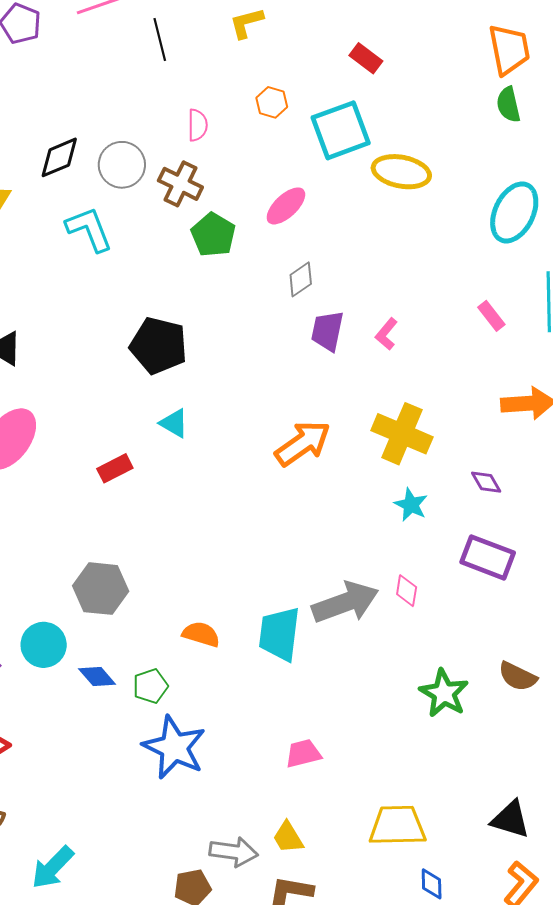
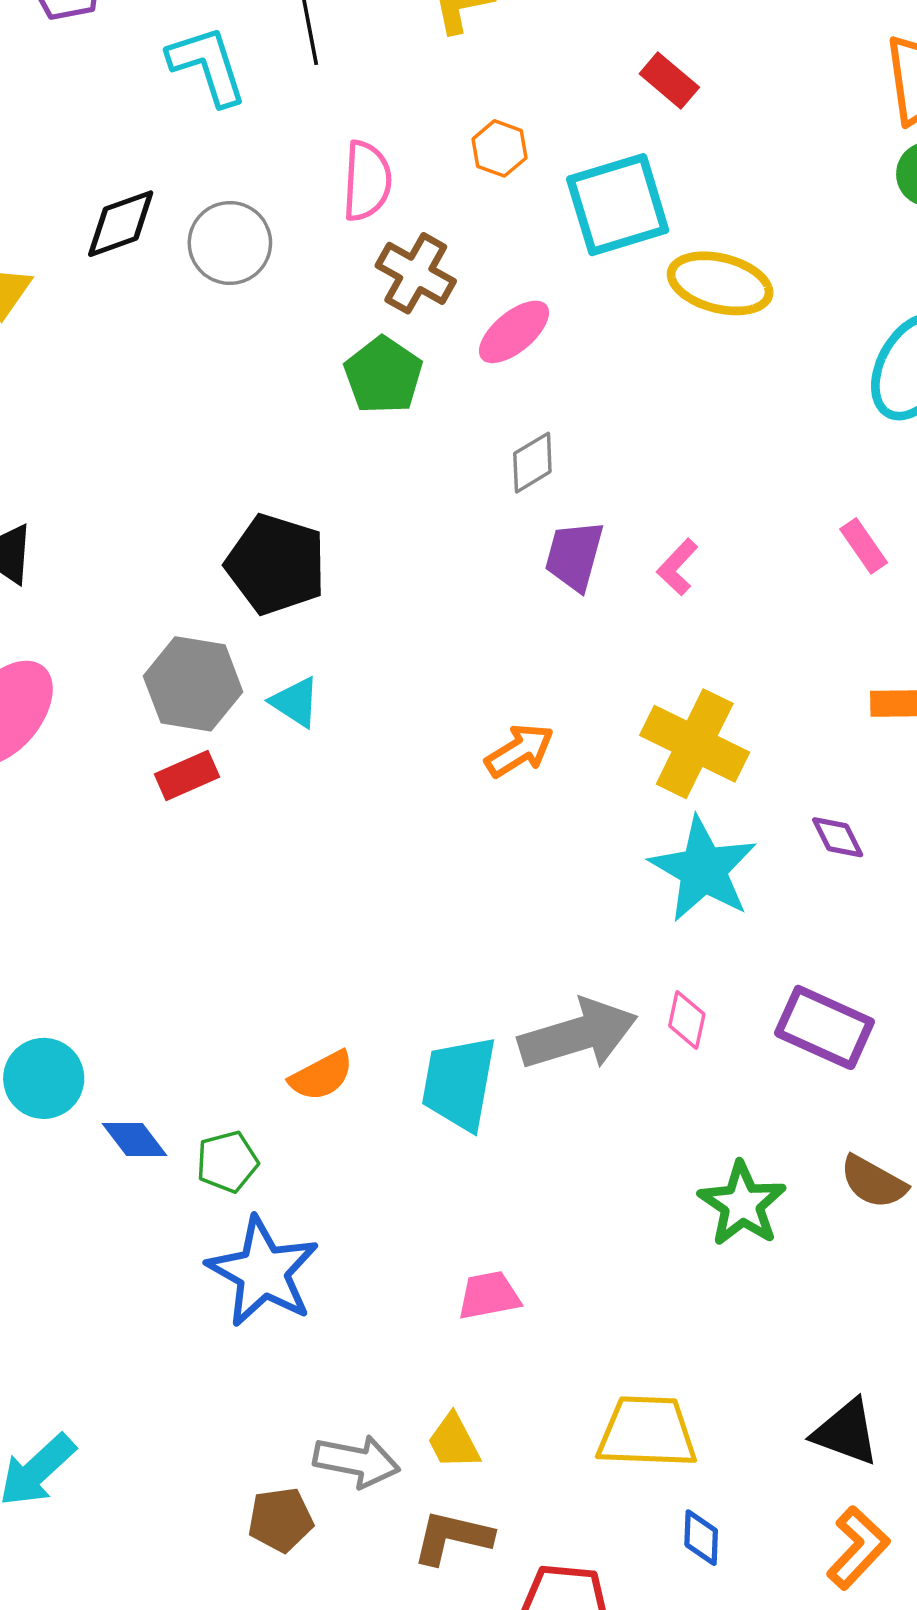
pink semicircle: (198, 125) -> (367, 181), size x1.4
brown cross: (180, 184) -> (416, 273), moved
cyan L-shape: (89, 229) -> (207, 66), moved
orange arrow: (303, 443) -> (519, 751), size x0.7
cyan star: (411, 505) -> (703, 869), size x1.8
purple rectangle: (488, 557) -> (824, 1027), moved
gray hexagon: (101, 589) -> (193, 684), moved
orange semicircle: (201, 634) -> (321, 1076), turned 132

